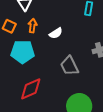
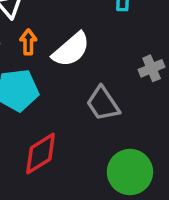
white semicircle: (56, 33) -> (71, 50), size x1.6

